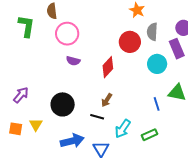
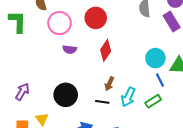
red circle: (130, 42) -> (96, 18), moved
cyan circle: (157, 64) -> (155, 58), moved
cyan arrow: (123, 129) -> (128, 97), moved
green rectangle: (149, 135) -> (153, 101), moved

